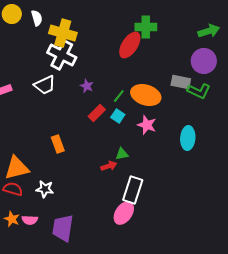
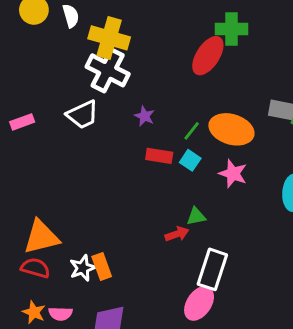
red rectangle: (97, 113) -> (159, 156), turned 54
orange rectangle: (58, 144) -> (102, 266), moved
white star: (45, 189) -> (83, 268), turned -30

